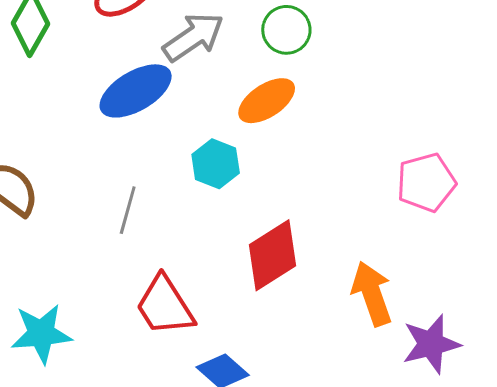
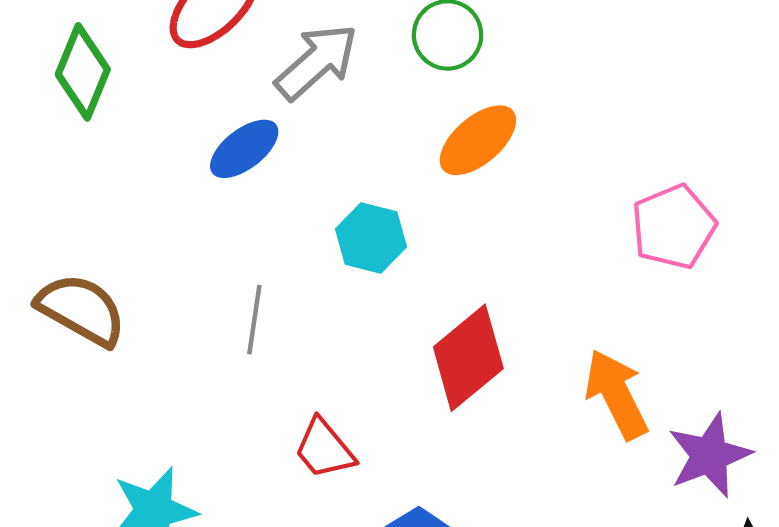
blue ellipse: (136, 91) -> (244, 149), size x0.7
orange ellipse: (267, 101) -> (478, 140), moved
red trapezoid: (165, 306) -> (324, 449), size x0.7

